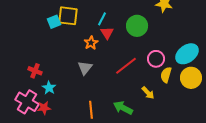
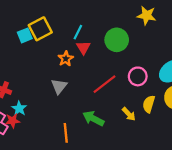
yellow square: (68, 16) -> (40, 29), turned -35
yellow semicircle: (166, 75) -> (149, 104), moved
red star: (44, 108) -> (13, 121), moved
green arrow: (123, 108) -> (93, 118), moved

